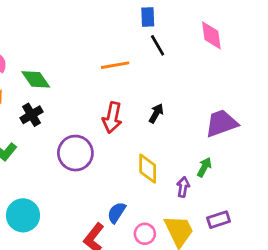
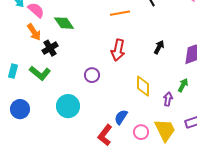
black arrow: (156, 113) -> (159, 47), moved
black cross: (31, 115) -> (50, 48), moved
purple circle: (75, 153) -> (92, 75), size x0.6
cyan circle: (23, 215) -> (68, 106), moved

